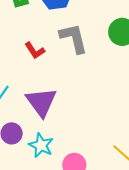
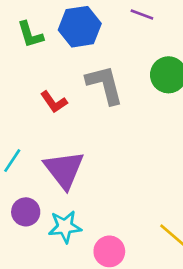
cyan star: (41, 145) -> (65, 227), turned -30

